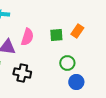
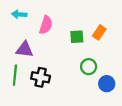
pink semicircle: (27, 37) -> (46, 25), moved
blue circle: (76, 82) -> (107, 84), moved

